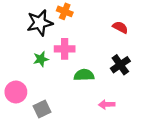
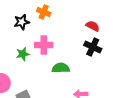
black star: (40, 23) -> (22, 22), size x0.7
black cross: (120, 65) -> (93, 47), moved, turned -30

